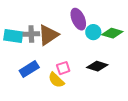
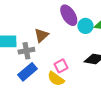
gray cross: (31, 34) -> (26, 51), moved
brown triangle: (48, 35) -> (41, 35), size x0.7

